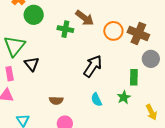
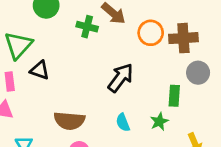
brown cross: (138, 33) -> (183, 38), turned -30
black triangle: (32, 64) -> (40, 70), turned -35
brown semicircle: (56, 101) -> (69, 121), size x1.6

